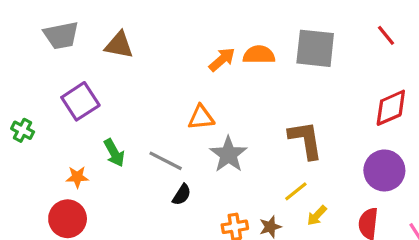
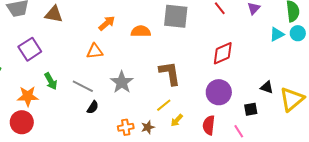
orange semicircle: (259, 55) -> (141, 31), moved
orange arrow: (222, 60) -> (107, 23), moved
orange triangle: (201, 117) -> (95, 51), moved
orange star: (77, 177) -> (28, 96), size x1.5

